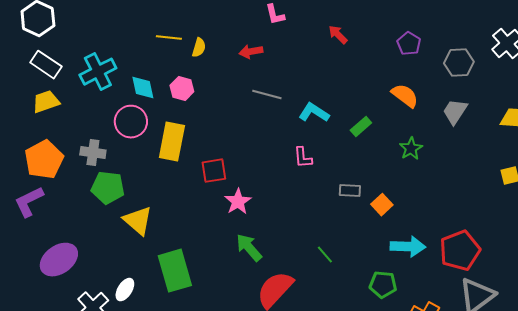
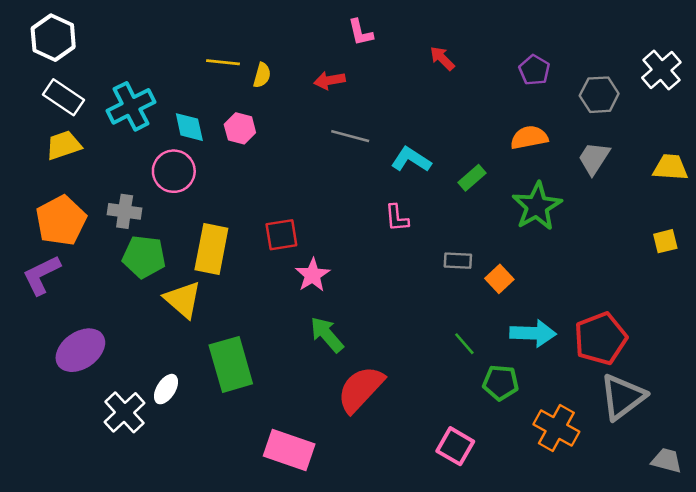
orange semicircle: (405, 96) -> (529, 137), turned -48
yellow rectangle: (172, 142) -> (211, 249), moved
green star: (411, 149) -> (537, 206), size x1.6
green line: (325, 255) -> (464, 344), moved

